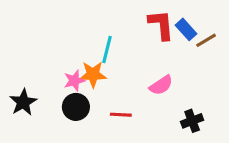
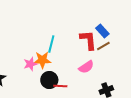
red L-shape: (161, 25) -> (88, 40), moved
brown line: (206, 40) -> (103, 46), moved
black circle: (76, 107) -> (49, 80), moved

